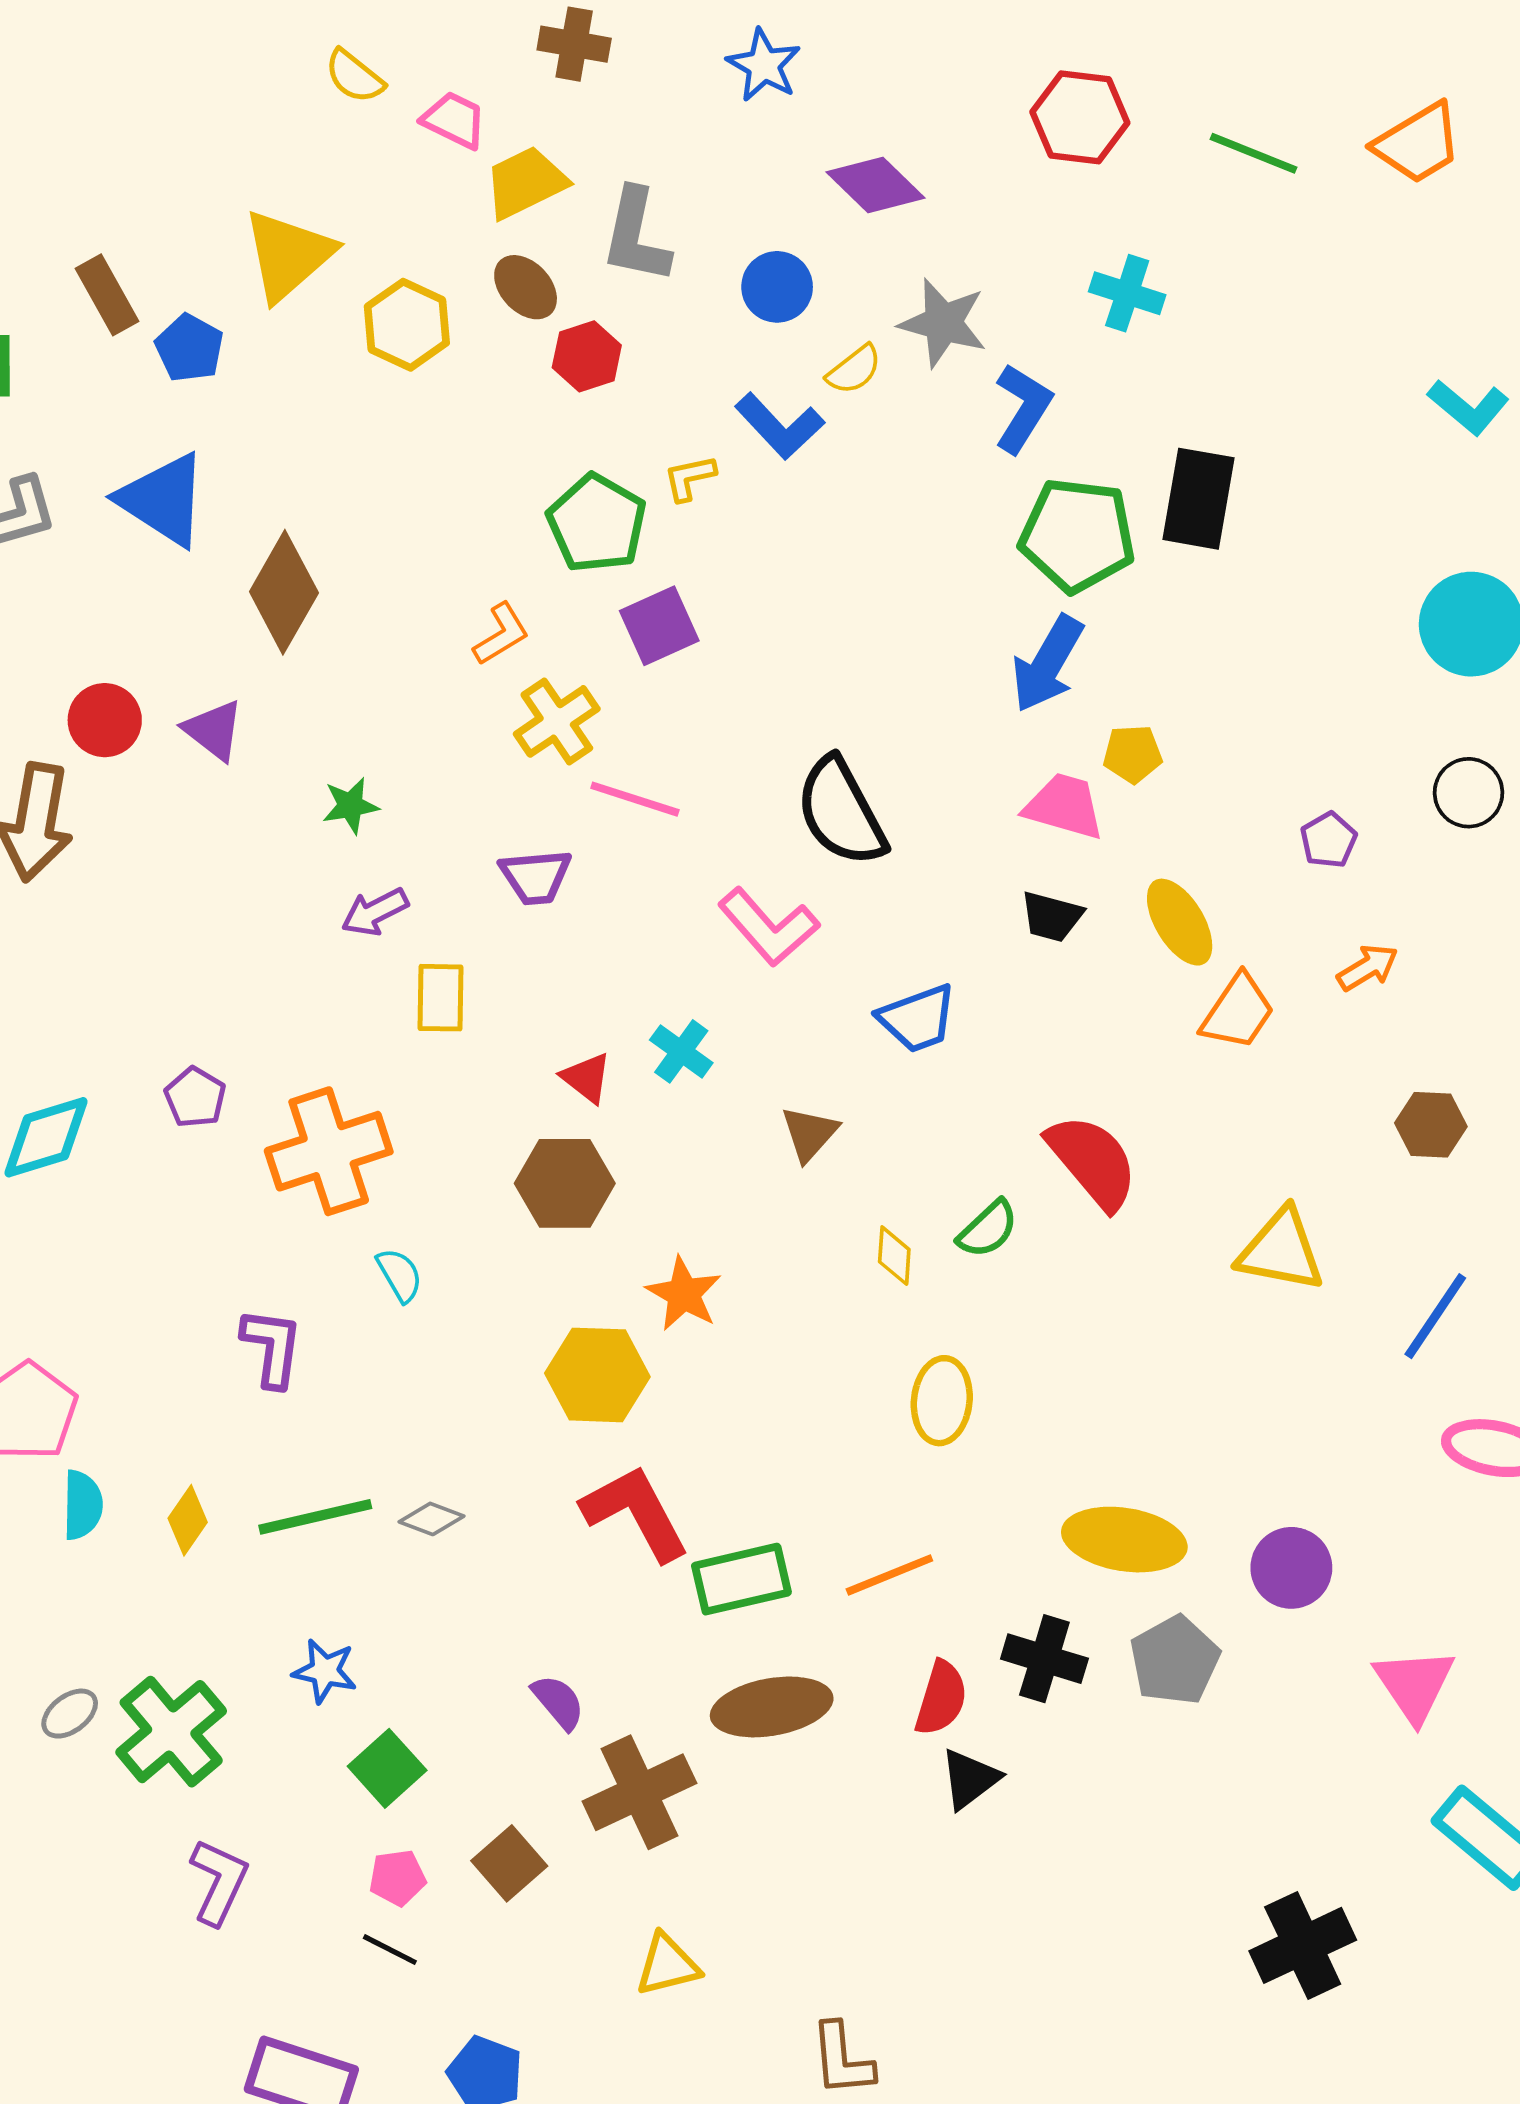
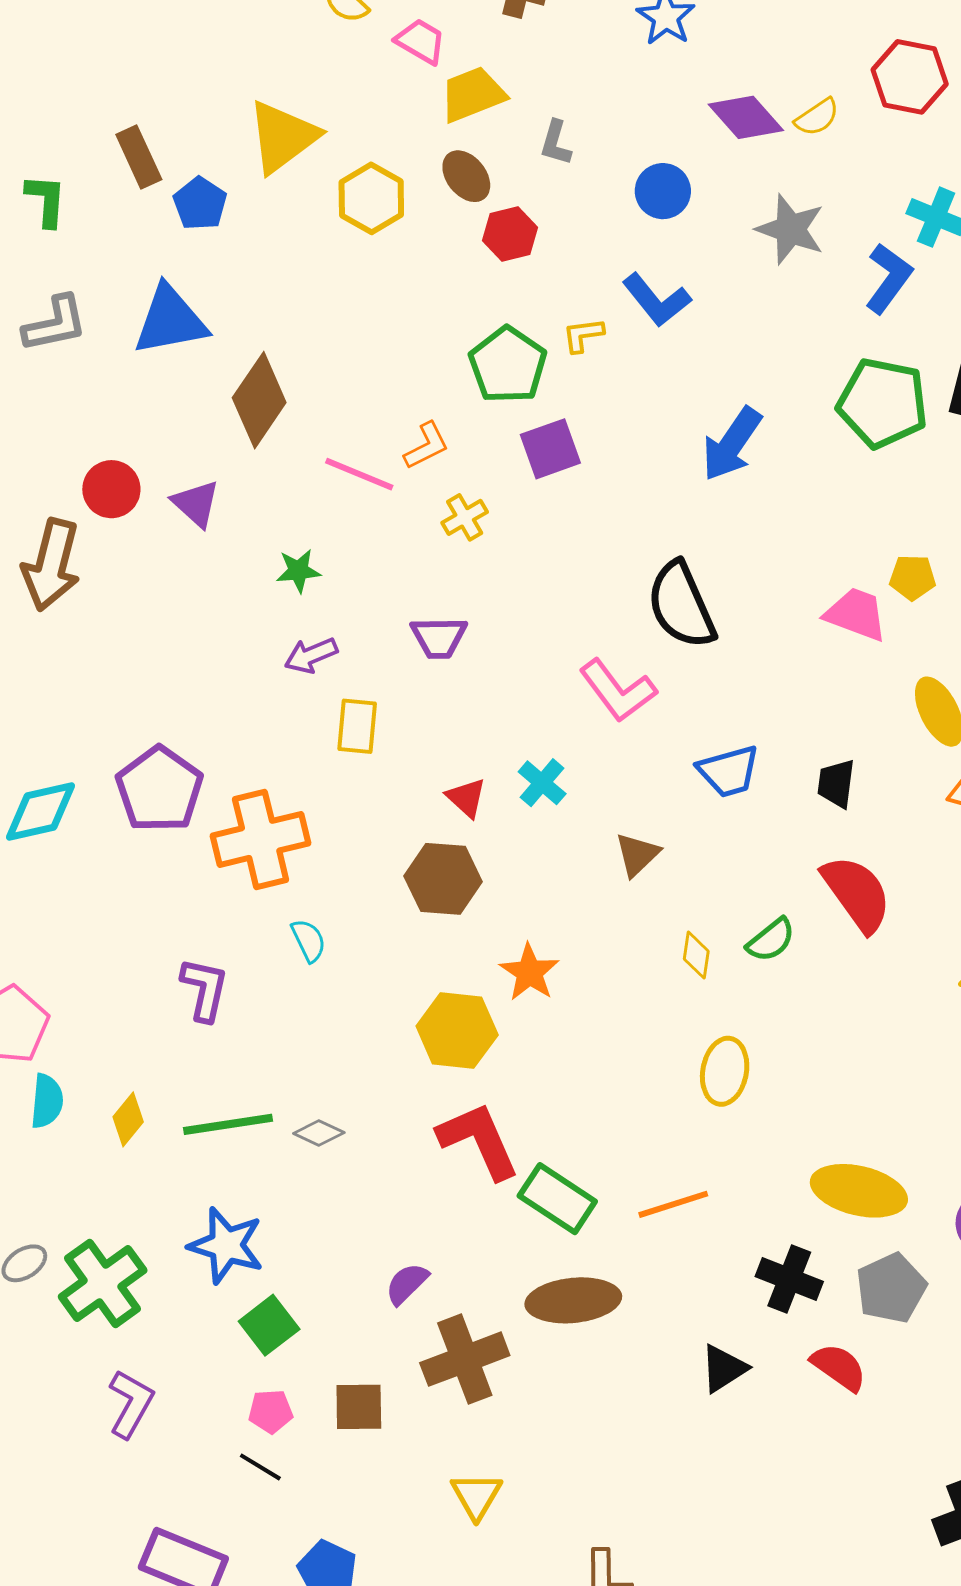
gray L-shape: (636, 236) -> (556, 143), size x0.6
yellow semicircle: (854, 370) -> (817, 117), moved
blue L-shape: (1023, 408) -> (889, 278), moved
blue triangle: (163, 500) -> (170, 320), turned -48
blue arrow: (1048, 664) -> (732, 444), moved
yellow cross: (557, 721) -> (465, 517), size x0.7
pink line: (635, 799) -> (359, 474), moved
black trapezoid: (1052, 917) -> (836, 784), moved, turned 78
purple pentagon: (195, 1097) -> (159, 789), size x1.8
green rectangle: (741, 1579) -> (557, 1199), turned 42
blue star: (325, 1671) -> (226, 1245), size x1.5
red semicircle: (941, 1698) -> (839, 1367), moved, turned -76
purple semicircle: (558, 1702) -> (407, 1284), turned -99
brown square: (509, 1863) -> (359, 1407), turned 36
yellow triangle: (667, 1965) -> (476, 1496), turned -50

